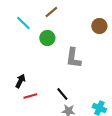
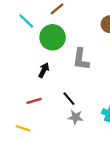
green circle: (47, 38) -> (53, 37), size x1.5
black arrow: (20, 81) -> (44, 70), moved

